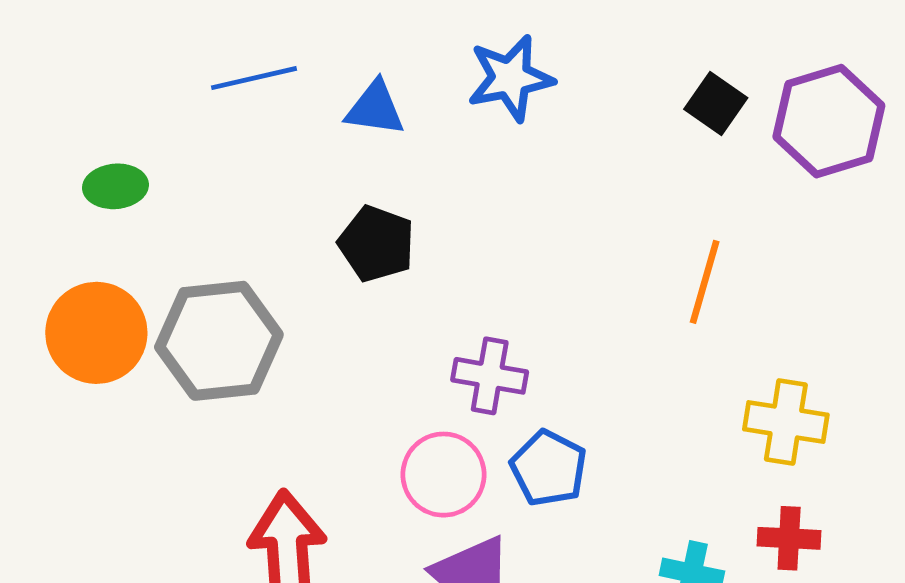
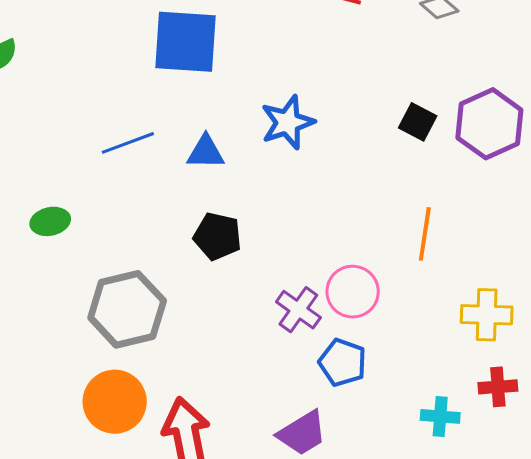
orange circle: (96, 333) -> (115, 402), moved
purple cross: (490, 376) -> (298, 310), turned 33
pink circle: (444, 475) -> (353, 292), moved

